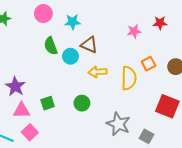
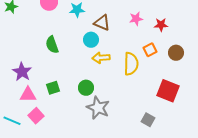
red star: (160, 23) -> (161, 25), moved
brown triangle: (89, 45) -> (102, 23), moved
green semicircle: (51, 46) -> (52, 45), moved
cyan circle: (70, 56) -> (91, 40), moved
gray star: (118, 124) -> (98, 108), moved

